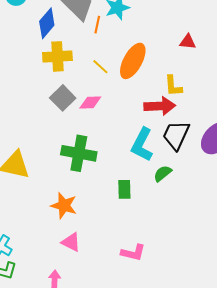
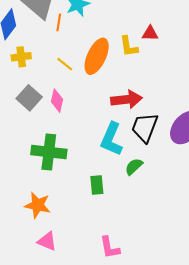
yellow cross: (57, 56) -> (21, 57), size x0.7
yellow L-shape: (173, 86) -> (129, 46), moved
pink diamond: (90, 103) -> (57, 101), turned -70
pink L-shape: (133, 253) -> (110, 248), turned 70

